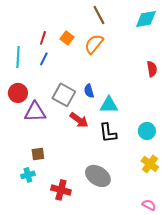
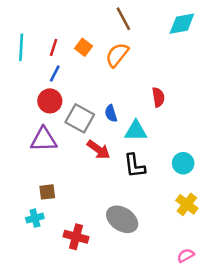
cyan line: (18, 57) -> (21, 47), moved
red semicircle: (152, 69) -> (158, 97), moved
red circle: (18, 93) -> (50, 101), moved
pink semicircle: (149, 205) -> (186, 255), turned -56

